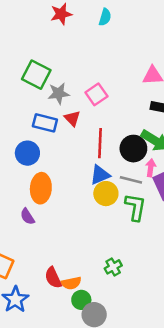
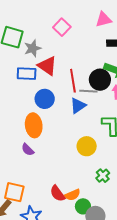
pink square: (96, 94) -> (62, 27), moved
red triangle: (72, 118) -> (47, 66), size x1.5
blue circle: (27, 153) -> (45, 99), moved
gray line: (131, 180) -> (88, 91), moved
yellow circle: (106, 194) -> (87, 146), moved

